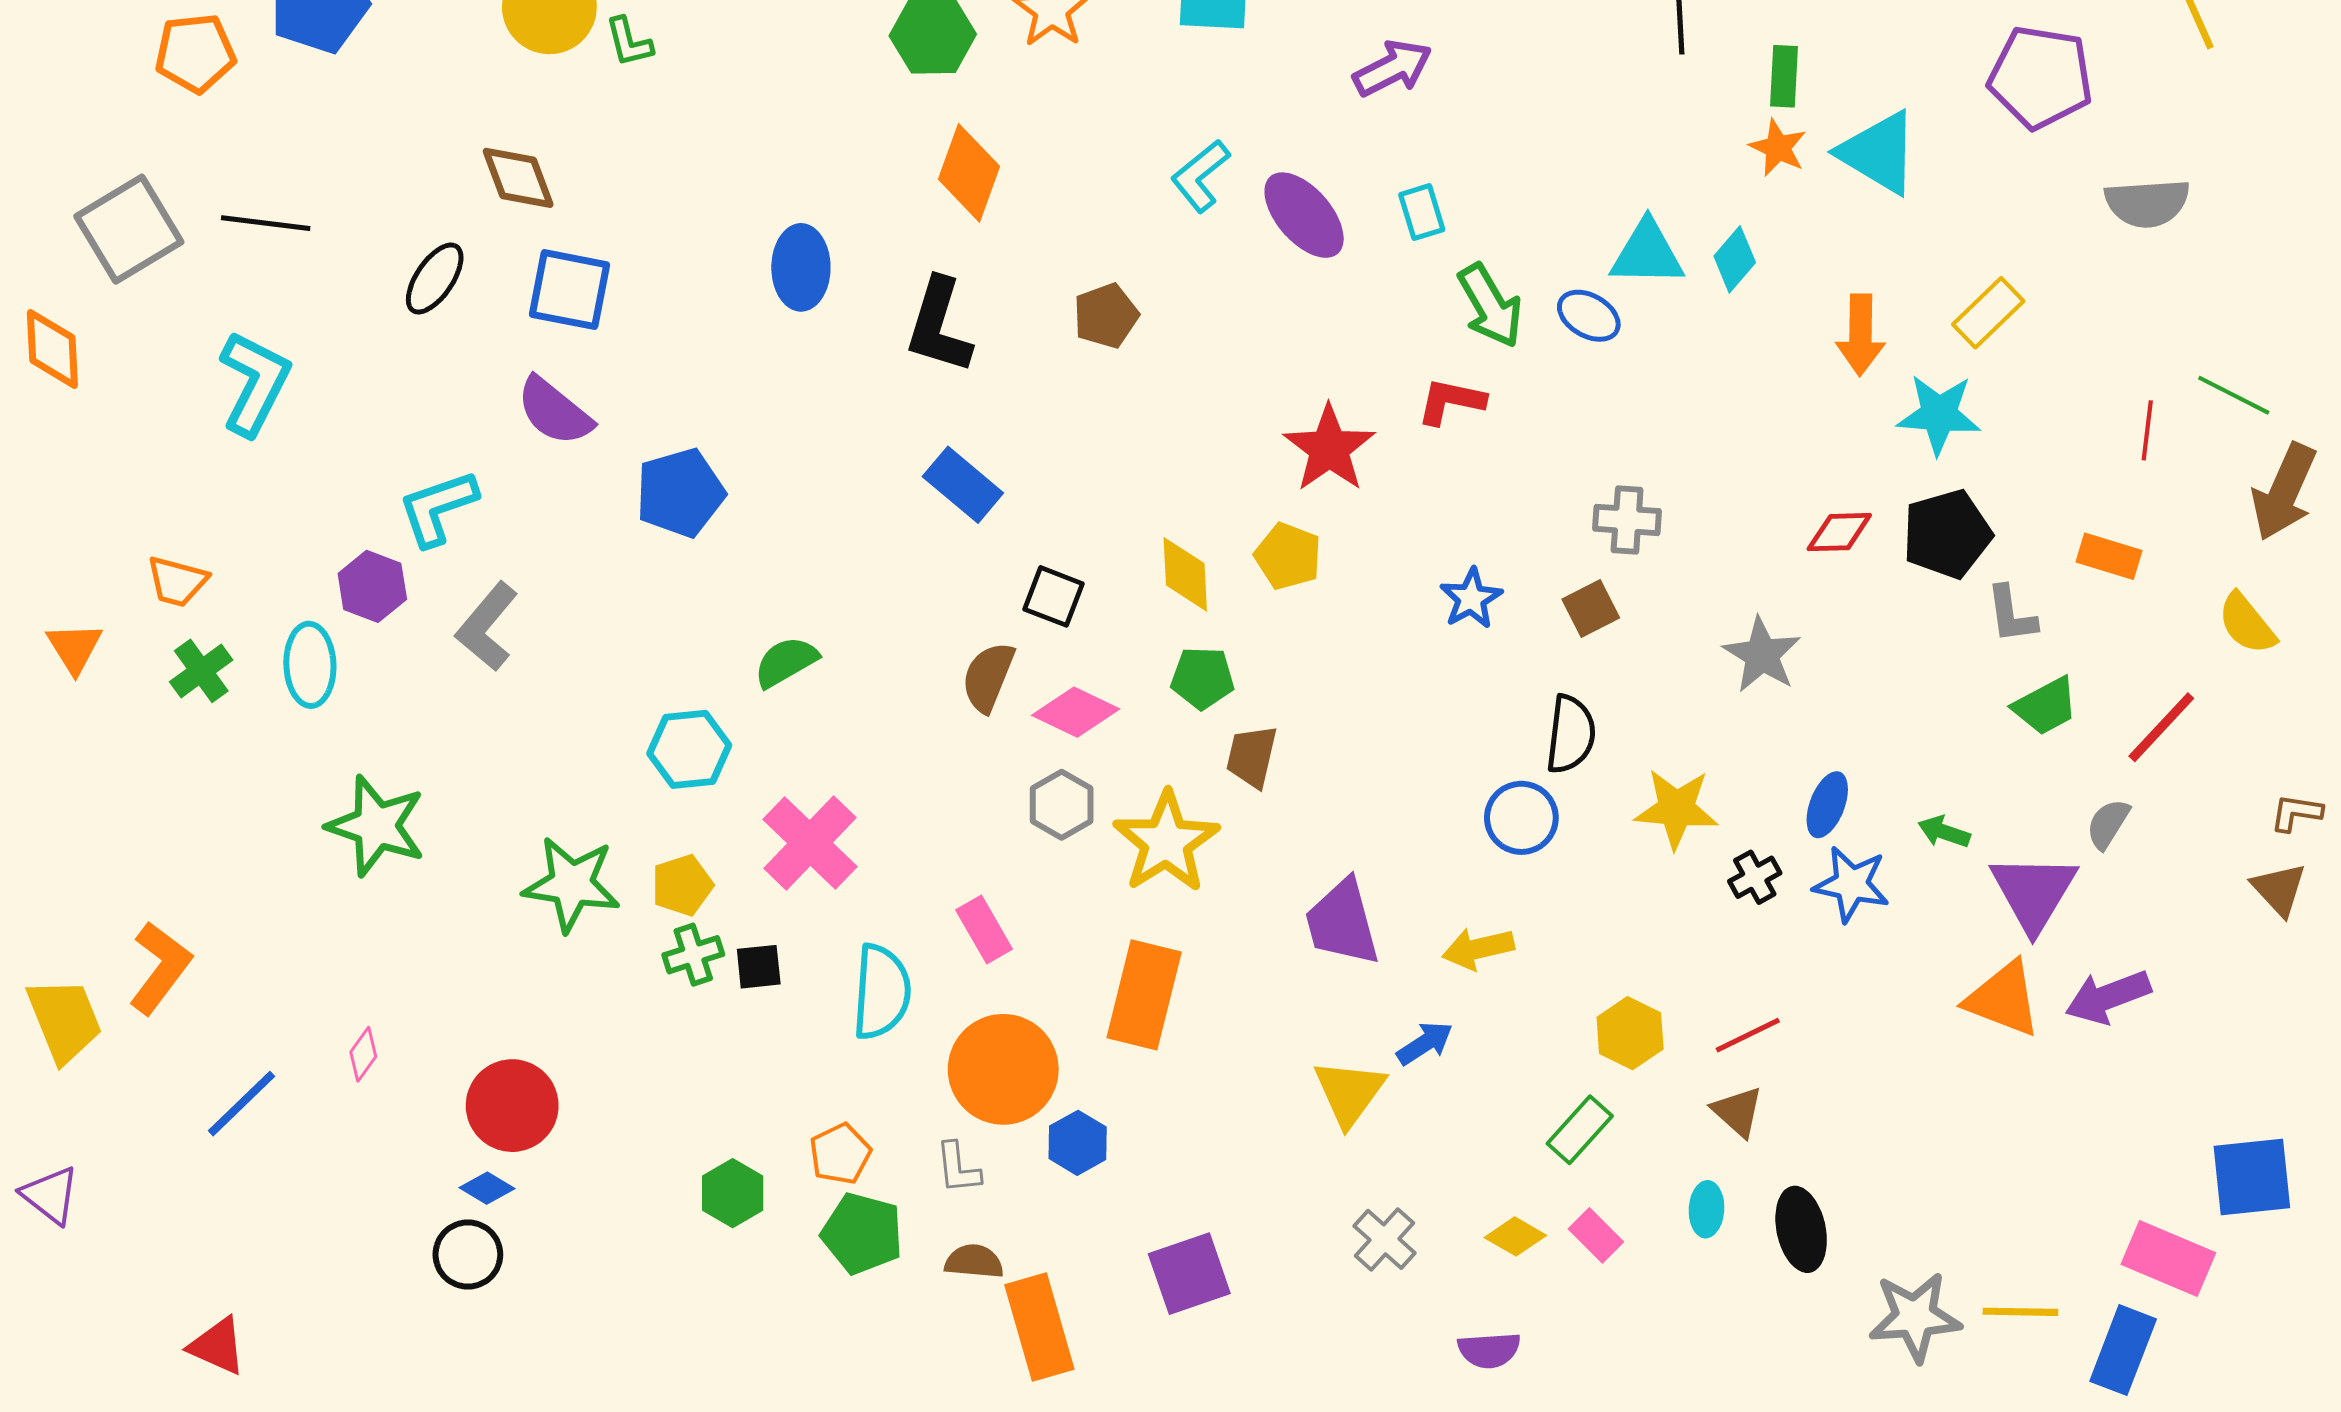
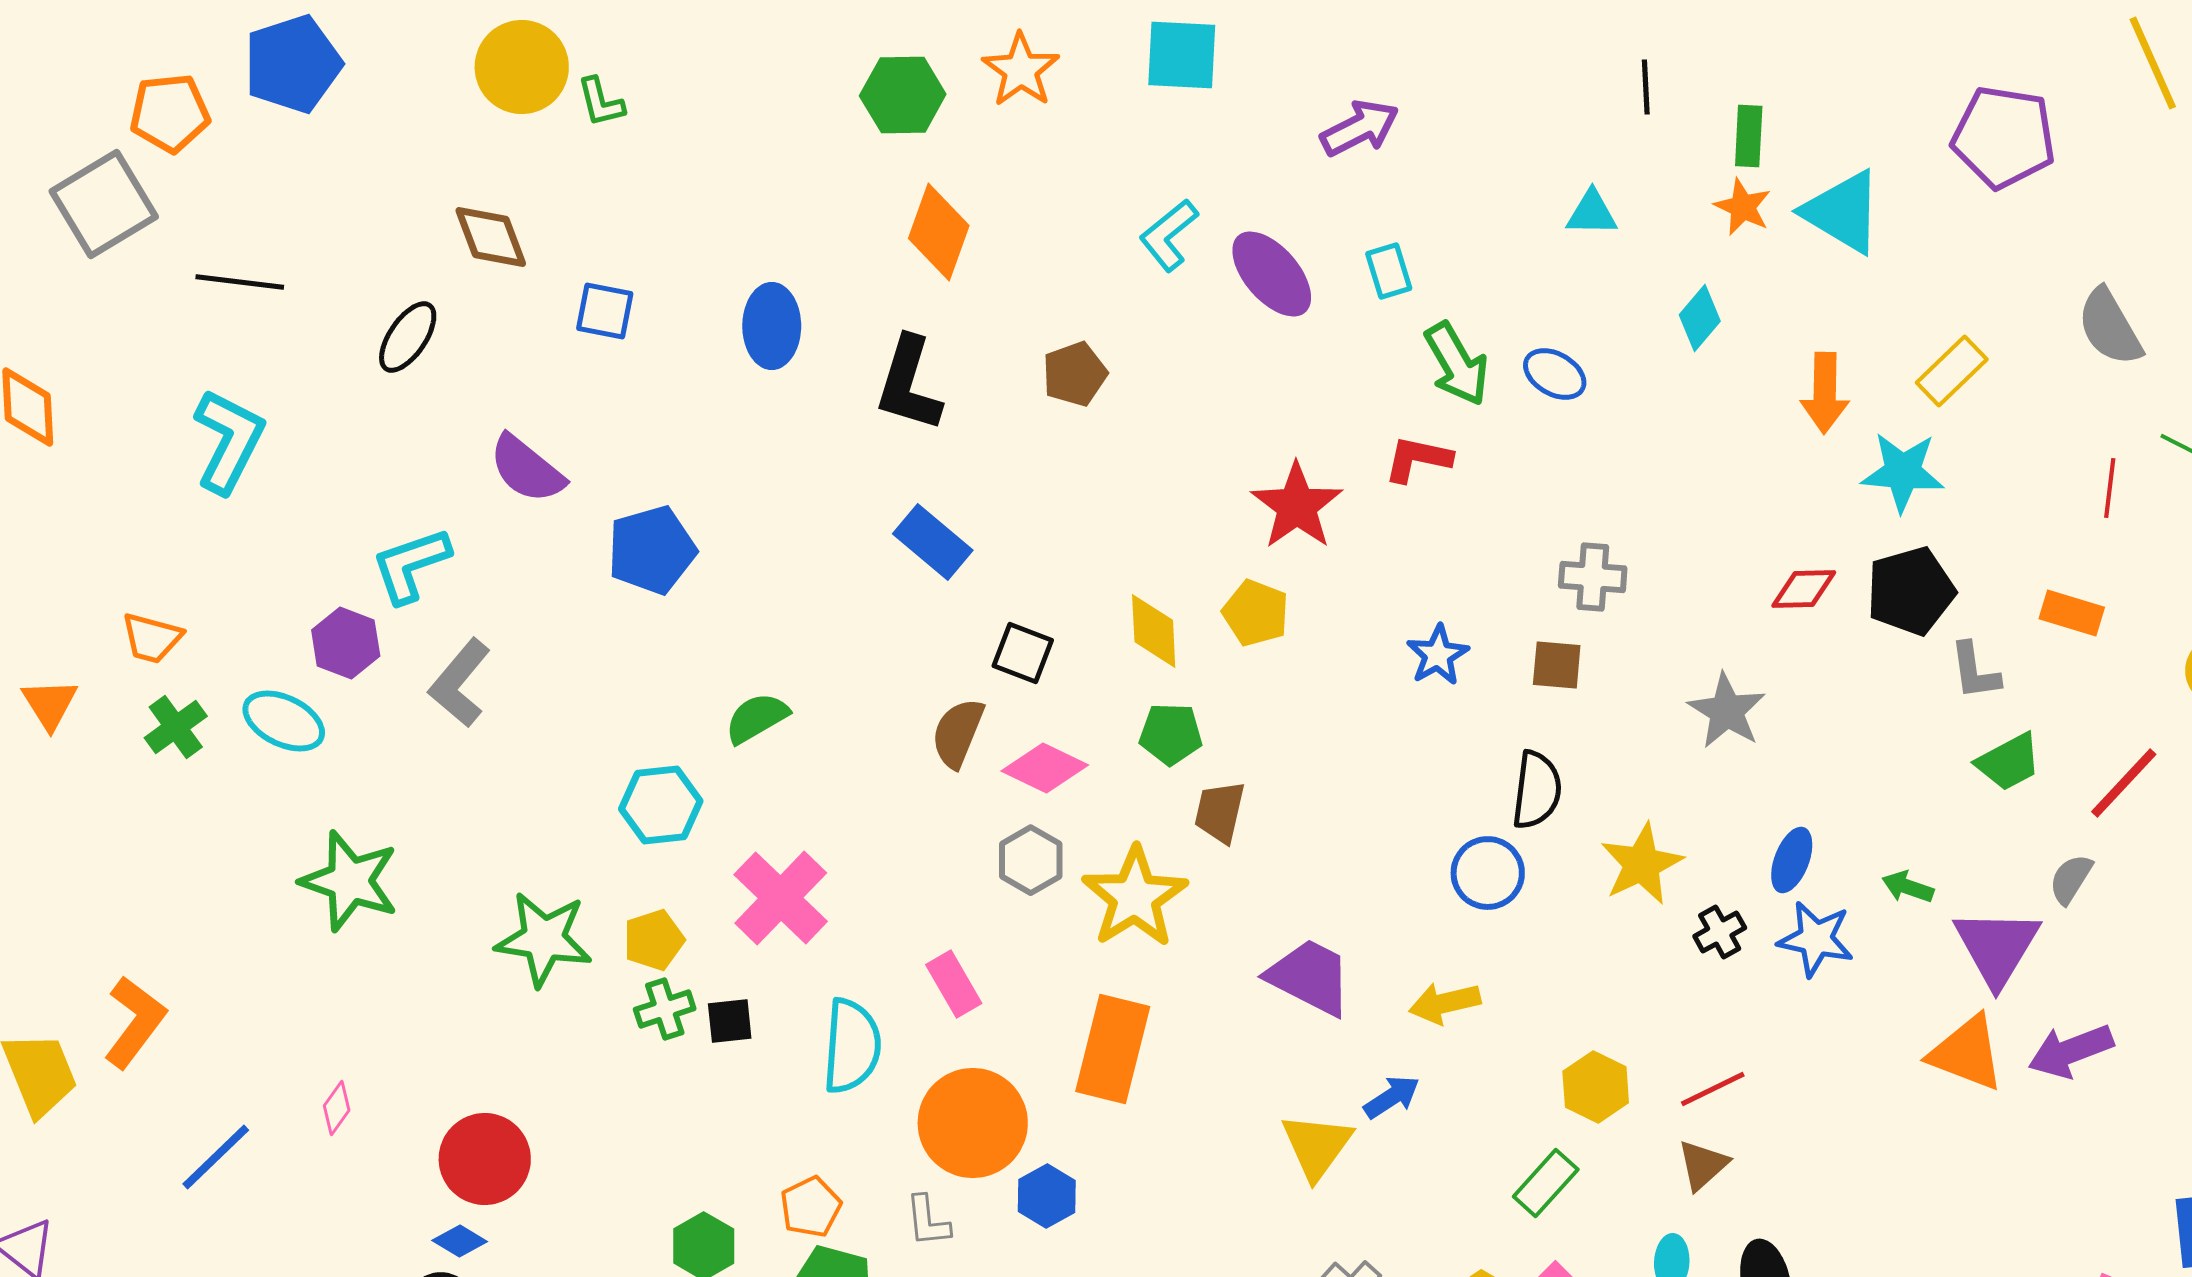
gray semicircle: (2147, 203) -> (2110, 327), moved, turned 64
gray square: (129, 229) -> (104, 204), moved
cyan triangle: (1647, 253) -> (1592, 213), moved, size x0.7
blue square: (570, 290) -> (605, 311), moved, size x0.7
brown square: (1591, 609) -> (1557, 665), turned 32
cyan ellipse: (310, 665) -> (284, 721), turned -62
yellow star: (1676, 809) -> (1642, 864), turned -30
purple trapezoid: (1342, 922) -> (1310, 977), turned 132
brown triangle: (1738, 1112) -> (1703, 1165), turned 36

